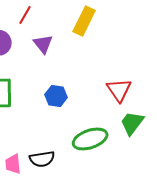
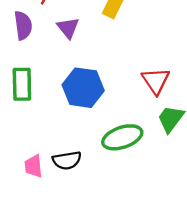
blue hexagon: (56, 96) -> (83, 88), size x1.6

